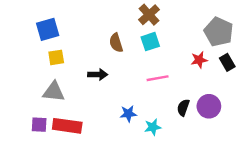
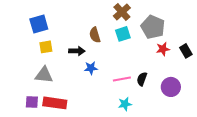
gray pentagon: (219, 32) -> (153, 27), moved
black arrow: (98, 75) -> (77, 51), moved
pink line: (158, 78) -> (122, 79), moved
black semicircle: (183, 108) -> (142, 79), moved
blue star: (128, 114) -> (91, 68), moved

